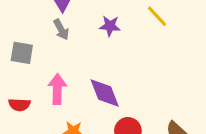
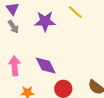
purple star: (110, 26) -> (45, 21), size x1.5

